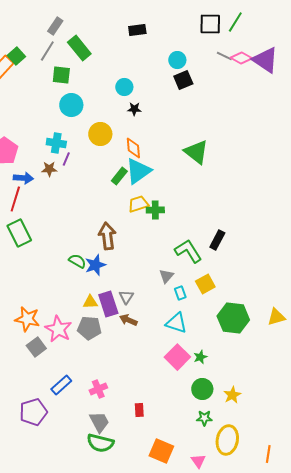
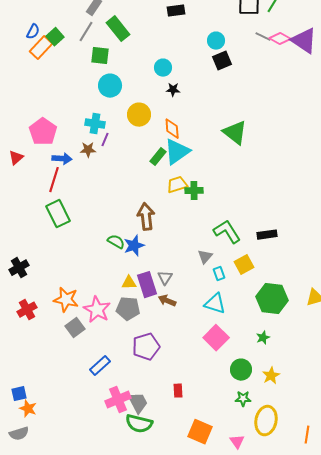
black rectangle: (217, 240) -> (267, 235), moved, turned 54
green star: (200, 357) -> (263, 338), moved
pink cross: (98, 389) -> (118, 400), moved, size x1.4
purple pentagon: (33, 412) -> (146, 347), moved

